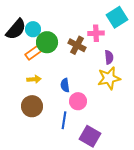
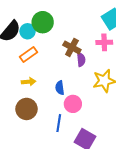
pink cross: (96, 33) -> (104, 42), moved
green circle: (47, 42) -> (43, 22), moved
purple semicircle: (109, 57) -> (81, 60), moved

